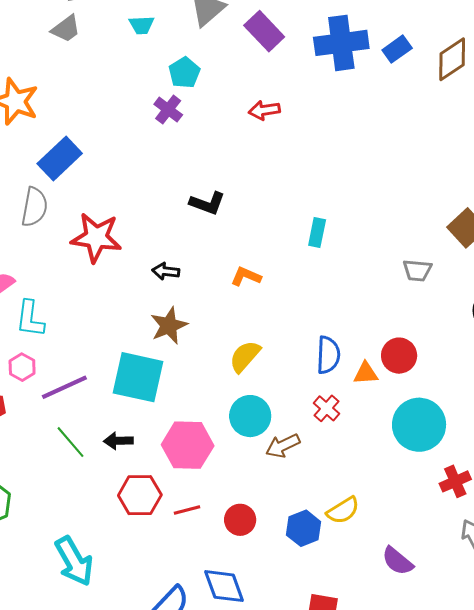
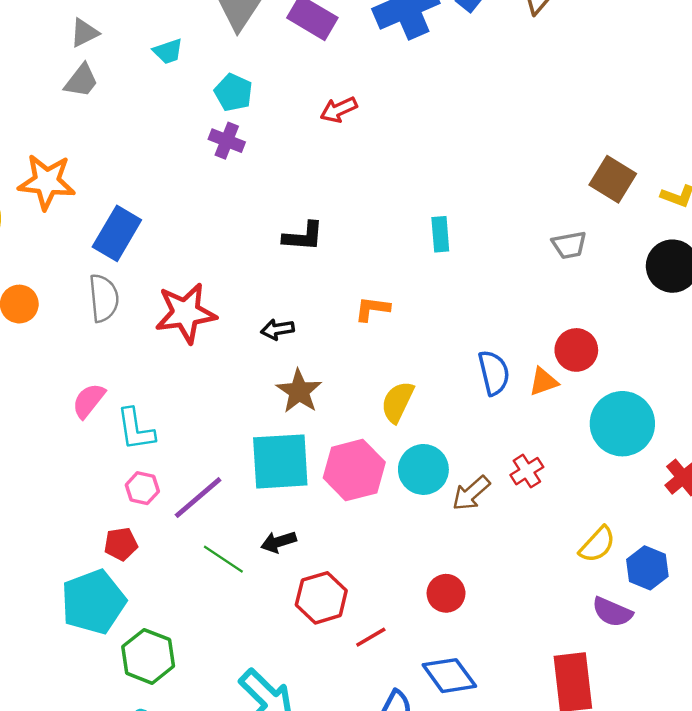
red cross: (326, 408) -> (527, 471), moved, turned 32
pink hexagon: (188, 445) -> (354, 470), moved
red line: (187, 510) -> (371, 637), moved
yellow semicircle: (343, 510) -> (597, 544), moved
blue hexagon: (304, 528) -> (647, 568), moved
purple semicircle: (397, 561) -> (612, 612), moved

